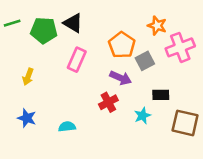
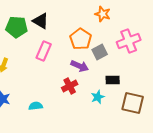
orange star: (157, 26) -> (103, 14), moved

